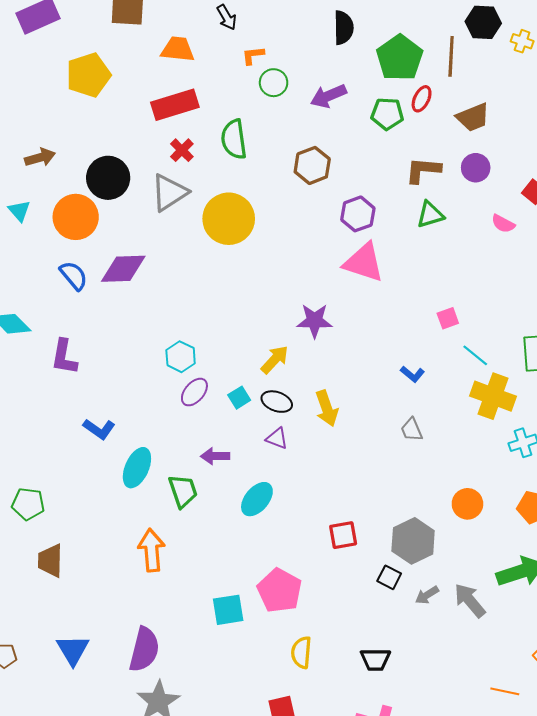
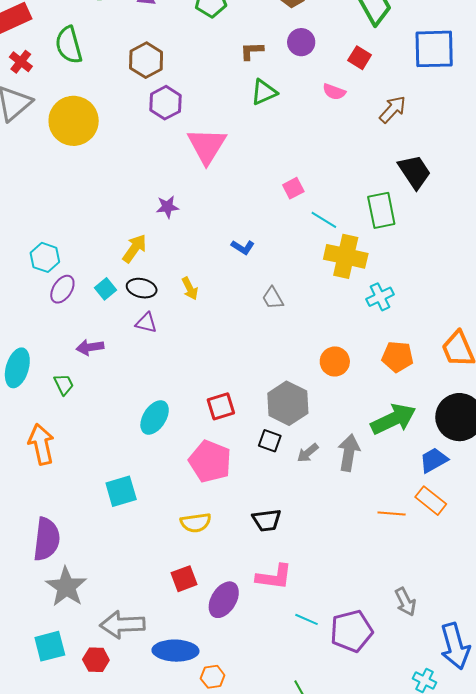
brown L-shape: (423, 170) -> (252, 51), size x0.7
purple hexagon: (358, 214) -> (165, 103), moved
pink triangle: (364, 262) -> (207, 146), turned 51
purple star: (315, 321) -> (167, 207), size x0.7
blue L-shape: (412, 374) -> (243, 247), moved
yellow arrow: (327, 408) -> (190, 288), size x0.7
green trapezoid: (183, 491) -> (64, 384), size x0.7
cyan ellipse: (257, 499) -> (155, 417), moved
pink pentagon: (279, 590) -> (210, 461), moved
gray arrow: (470, 600) -> (349, 453), turned 57
yellow semicircle: (301, 652) -> (196, 523), turned -96
orange line: (505, 691) -> (392, 514), moved

